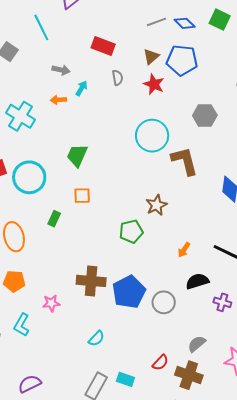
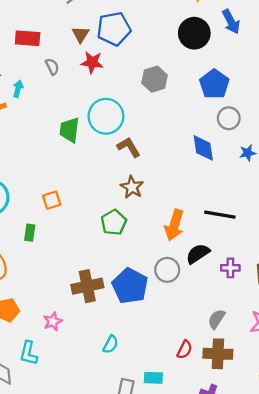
green trapezoid: (77, 155) -> (70, 130), moved
brown L-shape: (185, 161) -> (129, 147), moved, size x0.7
orange arrow: (184, 250) -> (174, 225), size x1.8
gray circle: (164, 302) -> (167, 270), moved

